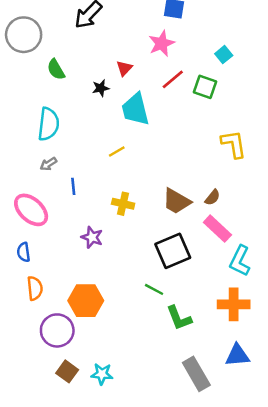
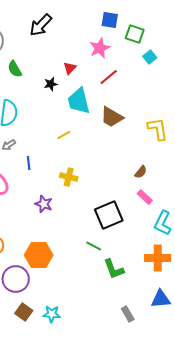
green square: (205, 87) -> (135, 34), moved
brown trapezoid: (176, 201) -> (112, 117), moved
pink rectangle: (217, 229) -> (145, 197), size x0.7
gray rectangle: (196, 374) -> (128, 314), size x0.6

